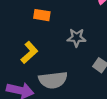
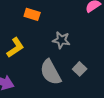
gray semicircle: (53, 80) -> (51, 72), moved, turned 60

